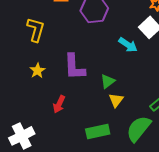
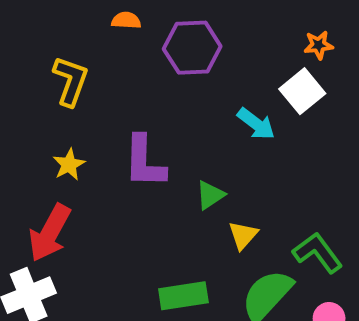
yellow triangle: (116, 100) -> (243, 235), moved
red arrow: (59, 104) -> (50, 233), moved, size x1.6

